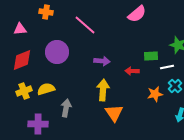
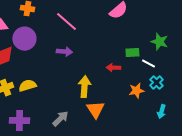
purple circle: (57, 52) -> (24, 39), moved
purple arrow: (102, 61) -> (64, 52), moved
white line: (167, 67) -> (148, 64), turned 40
gray arrow: (66, 108) -> (60, 119), moved, turned 36

